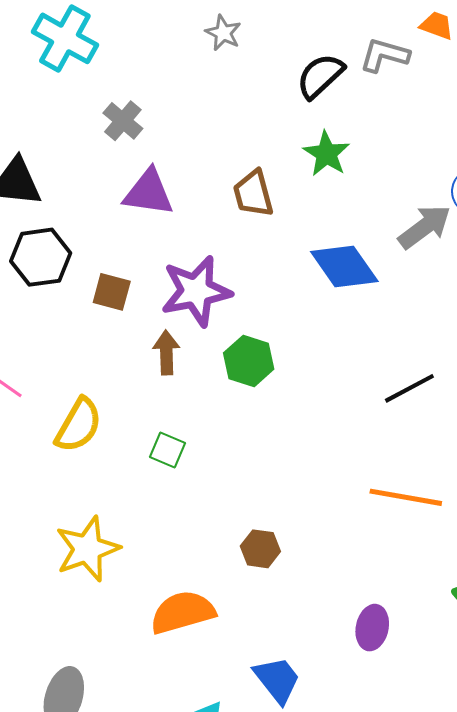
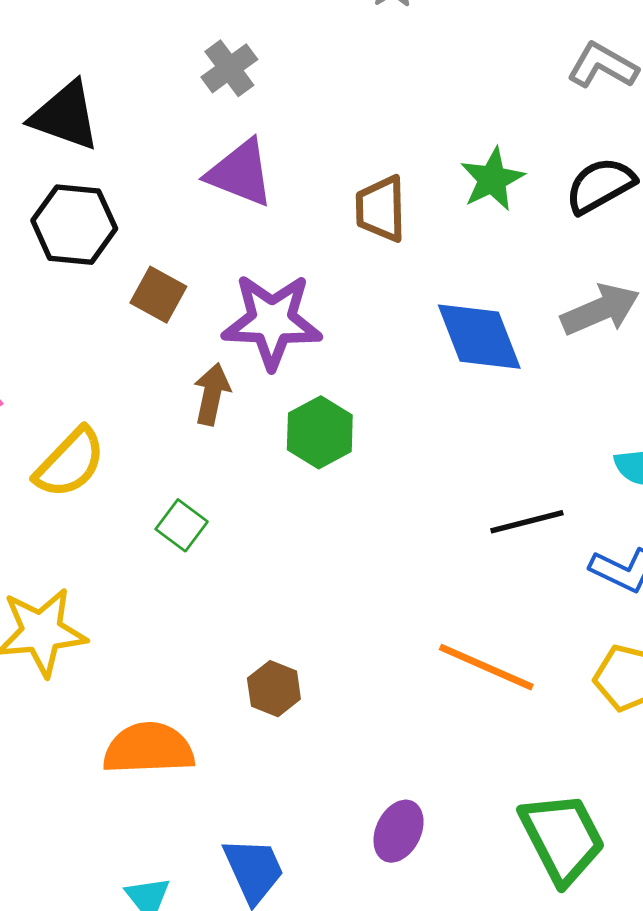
black semicircle: (320, 76) -> (600, 185), moved

